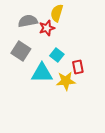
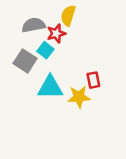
cyan square: (57, 55) -> (45, 50), moved

